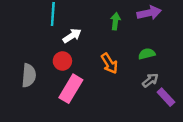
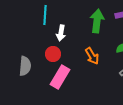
green arrow: (115, 21) -> (97, 21), size x1.6
white arrow: (72, 36) -> (61, 33), turned 133

